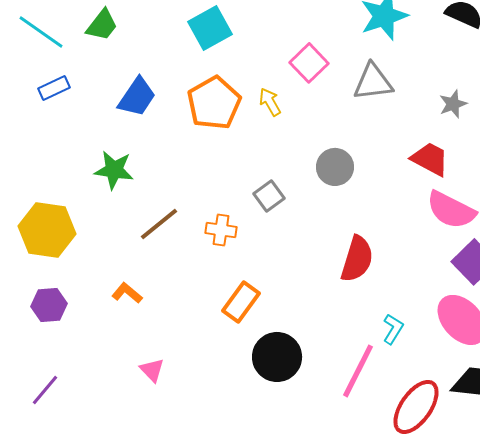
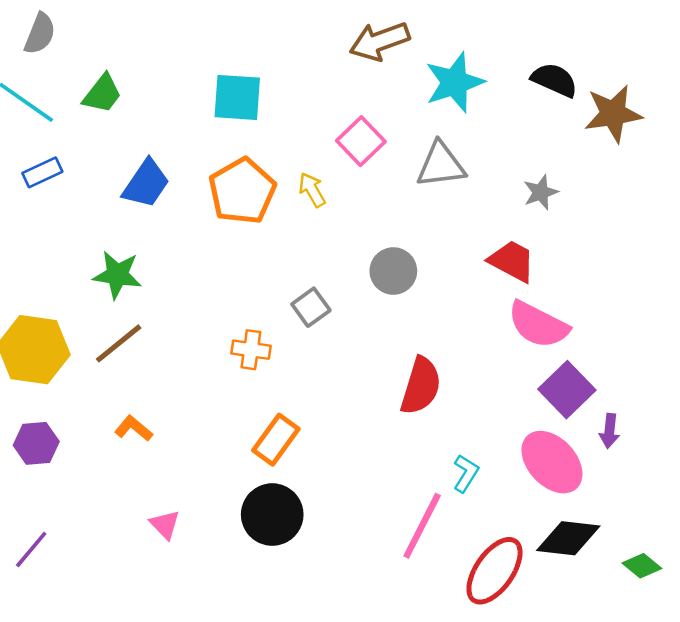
cyan square: (210, 28) -> (237, 97), turned 33
brown line: (159, 224) -> (119, 343), moved
black circle: (277, 357) -> (272, 515), moved

